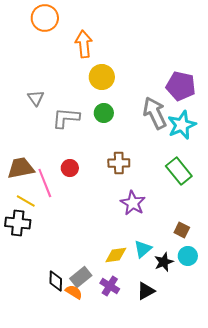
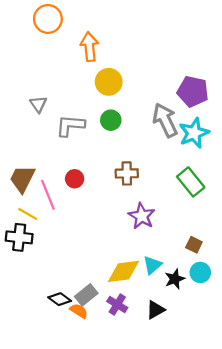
brown trapezoid: (21, 168) -> (22, 179), turned -52
yellow diamond: (116, 255) -> (124, 271), size x1.4
black diamond: (56, 281) -> (60, 299), turned -55

